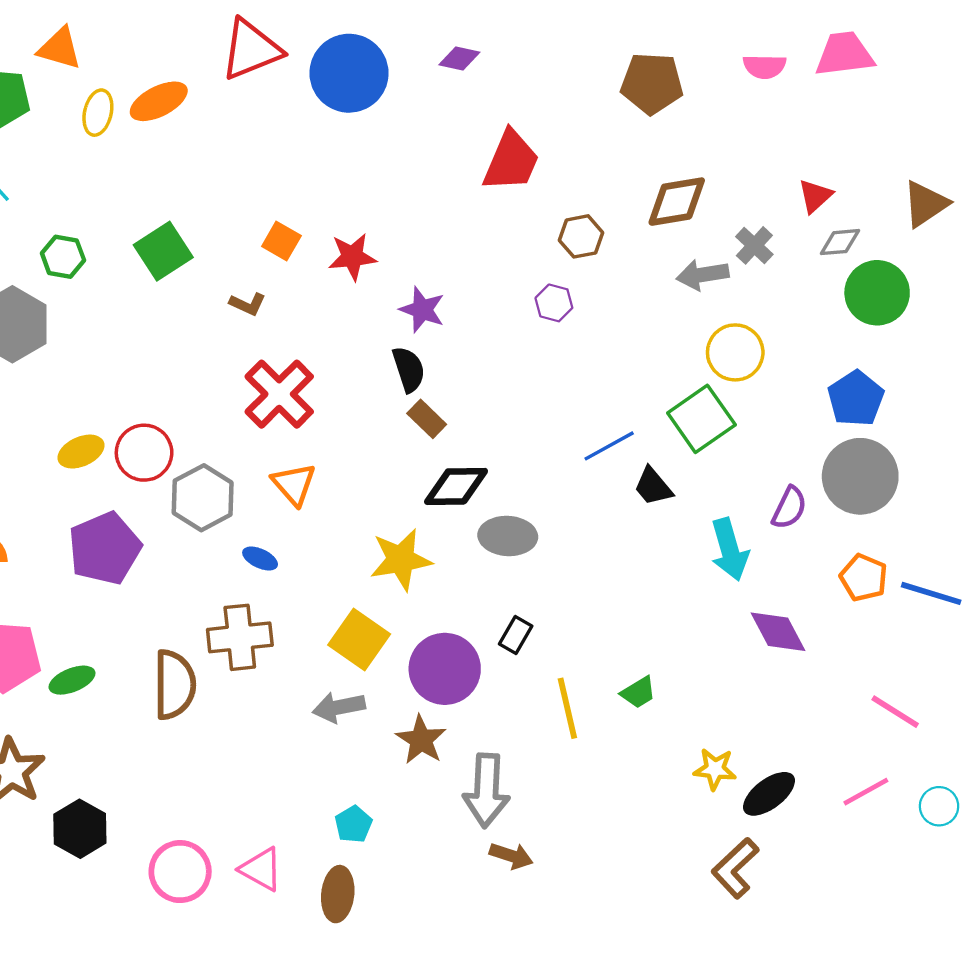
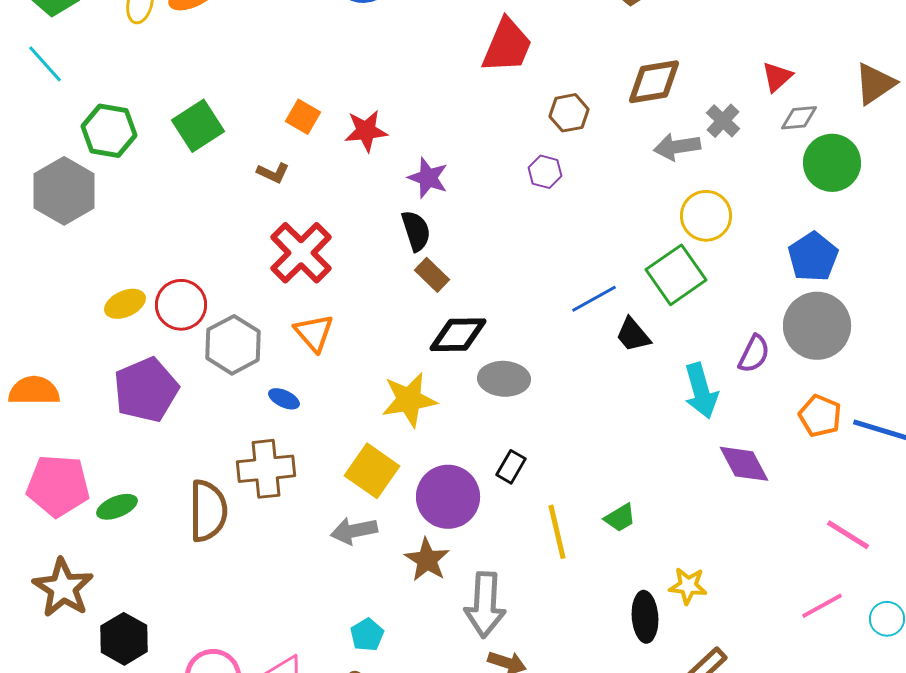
green hexagon: (63, 257) -> (109, 131), size x1.4
black ellipse: (769, 794) -> (645, 617), moved, turned -57

